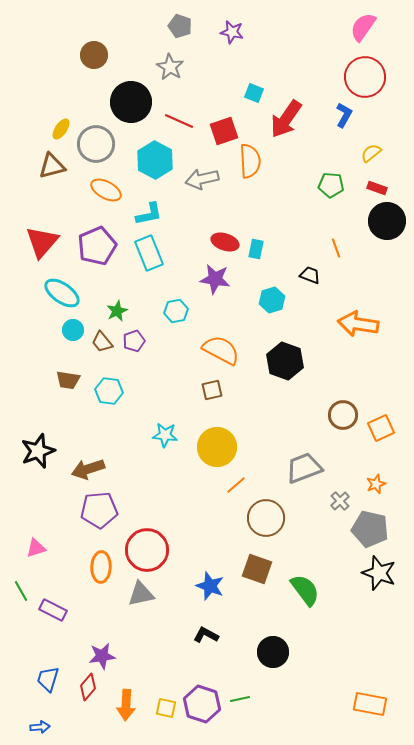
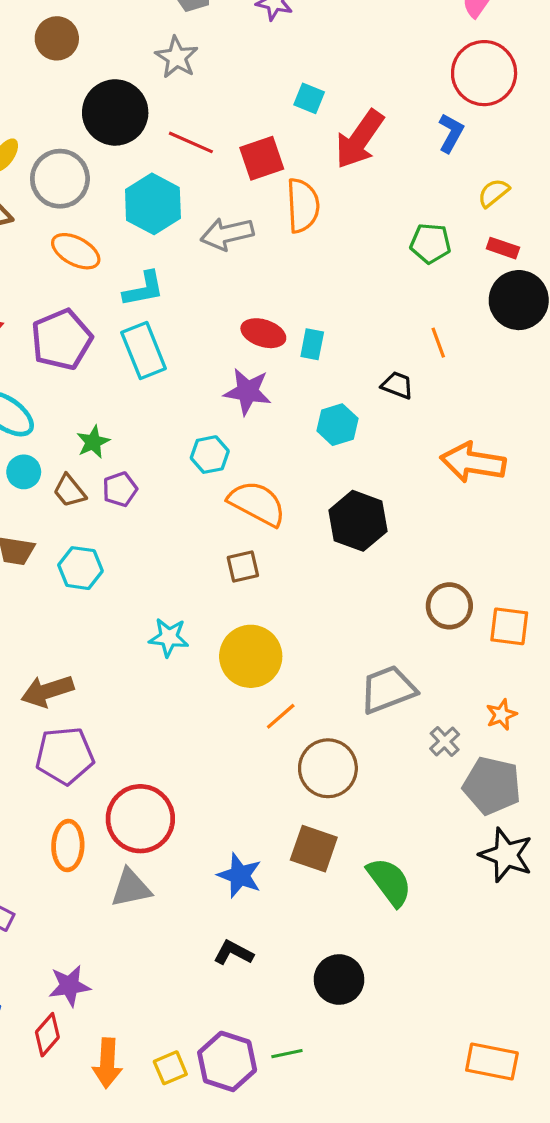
cyan hexagon: (176, 311) -> (210, 455), moved
orange square: (381, 428) -> (509, 626), turned 32
yellow square: (166, 708) -> (170, 1068), turned -35

